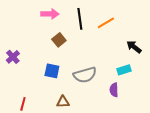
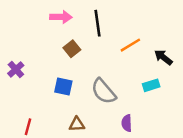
orange line: (106, 23) -> (130, 45), moved
gray semicircle: (85, 75) -> (104, 91), turned 65
purple semicircle: (114, 90) -> (127, 123), moved

